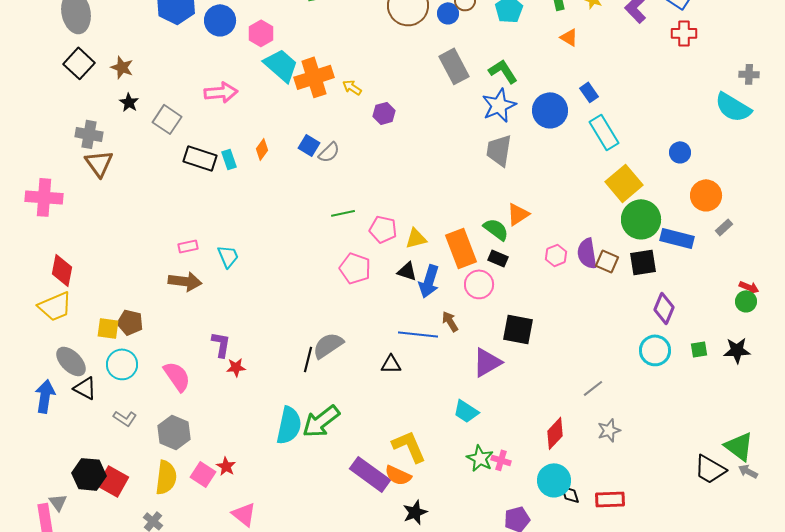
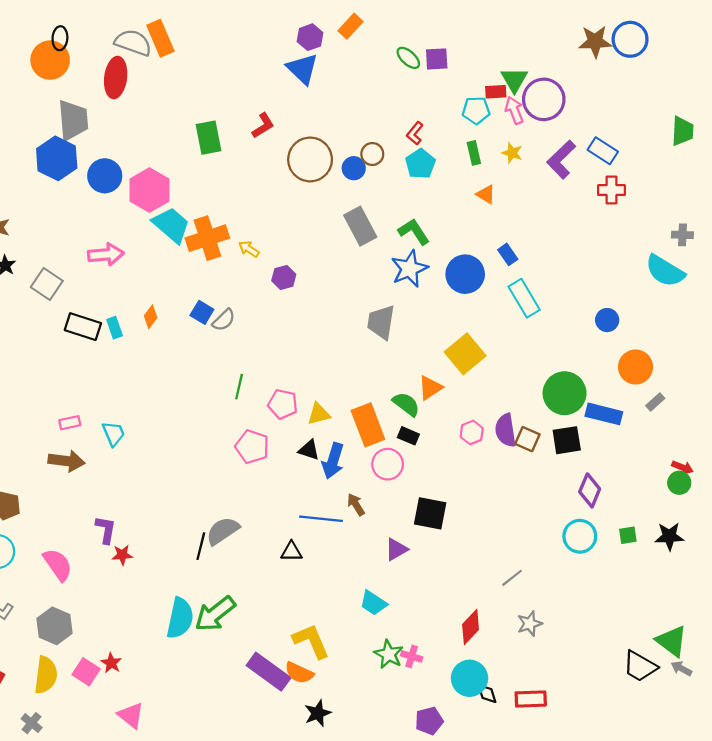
pink hexagon: (261, 33) -> (149, 190), size x1.5
gray trapezoid: (499, 150) -> (381, 322), moved
yellow square: (624, 183) -> (465, 354), moved
green line: (343, 213) -> (239, 387), turned -65
purple triangle: (487, 362) -> (396, 549), size x0.7

